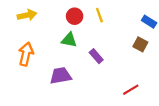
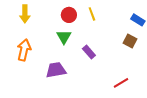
yellow arrow: (27, 15) -> (25, 14), turned 102
green triangle: (69, 40) -> (64, 37), turned 49

